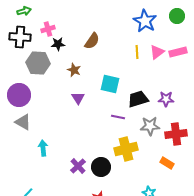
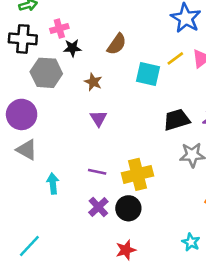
yellow line: (137, 52) -> (175, 58), turned 56
cyan square: (110, 84) -> (148, 74), moved
purple line: (118, 117) -> (97, 172), moved
yellow cross: (126, 149) -> (138, 174), moved

